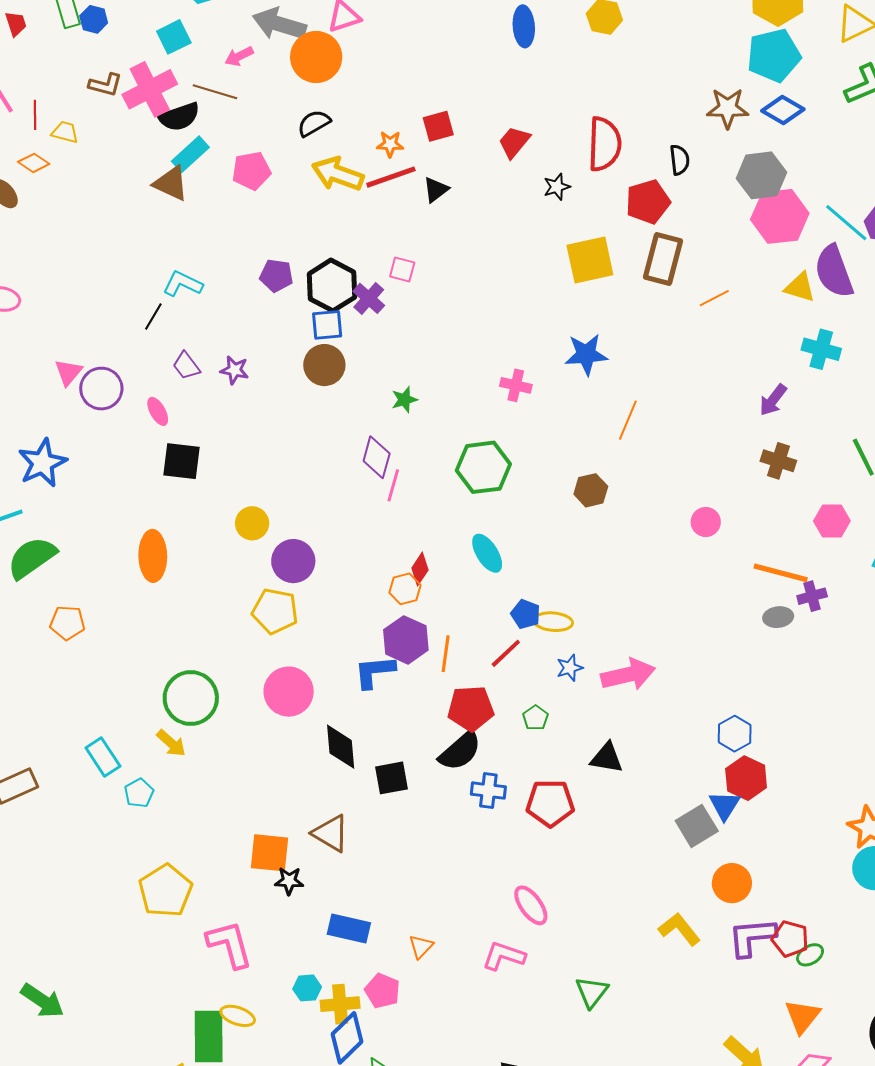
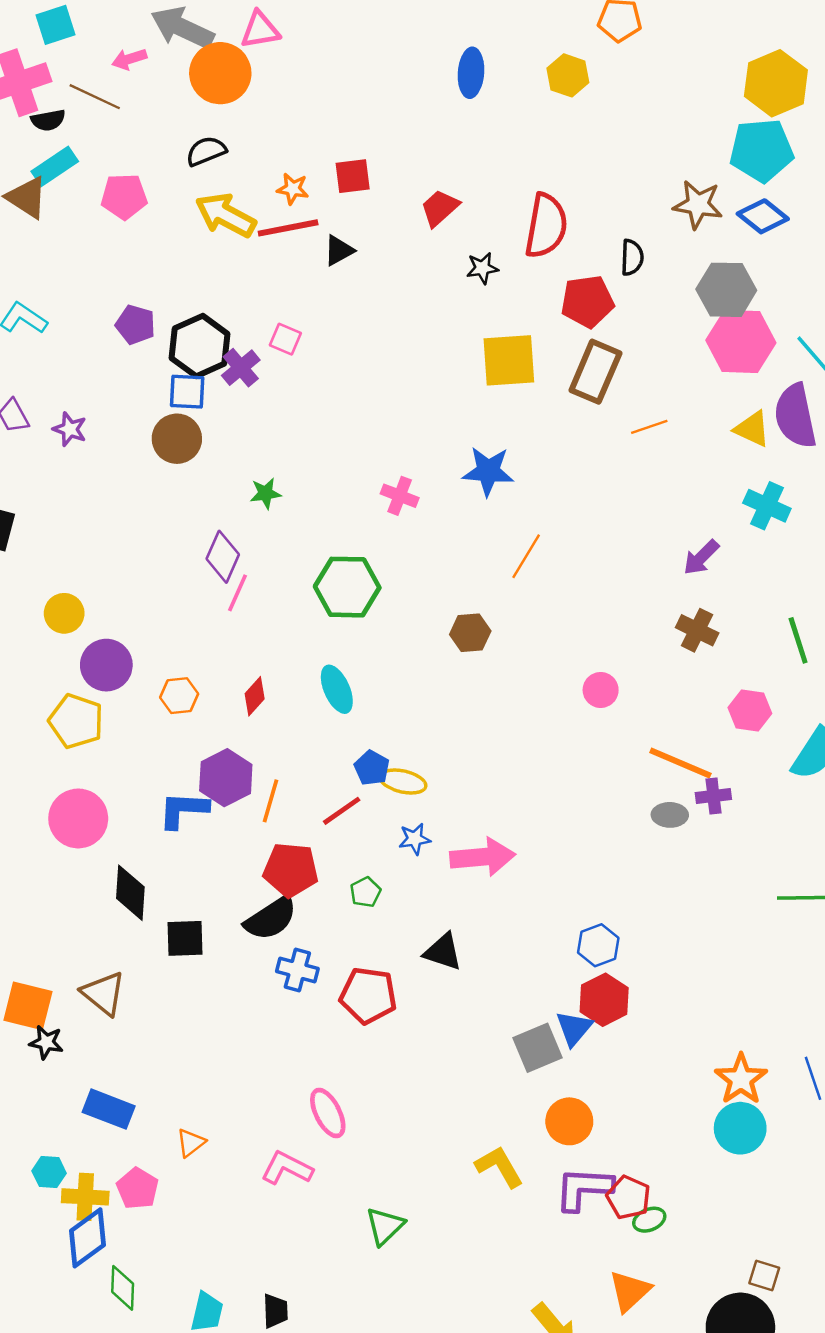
black semicircle: (179, 117) -> (48, 120), size x0.7
orange hexagon: (405, 589) -> (179, 696), moved

